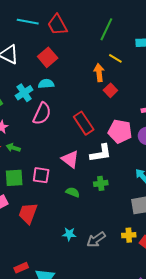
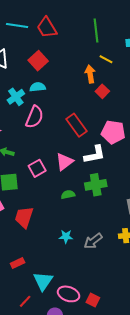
green line: (106, 29) -> (96, 30), turned -30
pink triangle: (70, 159) -> (64, 162), turned 48
pink square: (41, 175) -> (37, 168), moved, turned -36
green cross: (101, 183) -> (96, 185), size x1.5
green semicircle: (73, 192) -> (68, 195), turned -32
red rectangle: (21, 268) -> (18, 263), moved

